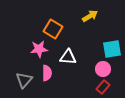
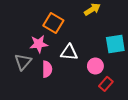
pink circle: (103, 69) -> (95, 66), moved
gray triangle: (24, 80) -> (23, 62), moved

